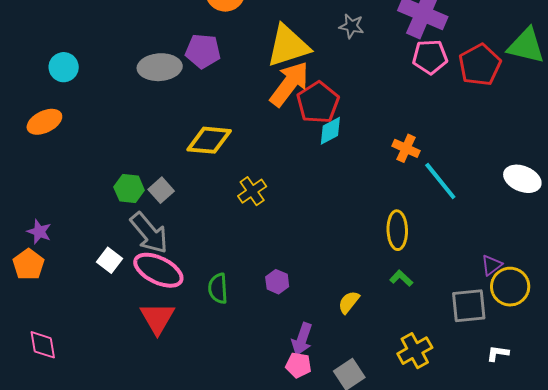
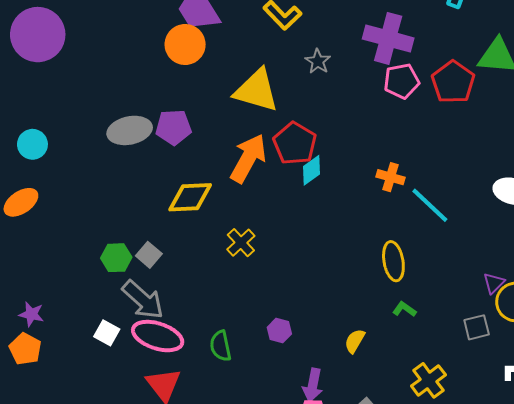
gray star: (352, 26) -> (318, 61), turned 30
yellow triangle: (288, 46) -> (256, 90), turned 42
purple pentagon: (203, 51) -> (173, 127), moved
orange arrow: (289, 84) -> (248, 158), moved
gray square: (469, 306) -> (477, 327), size x0.7

